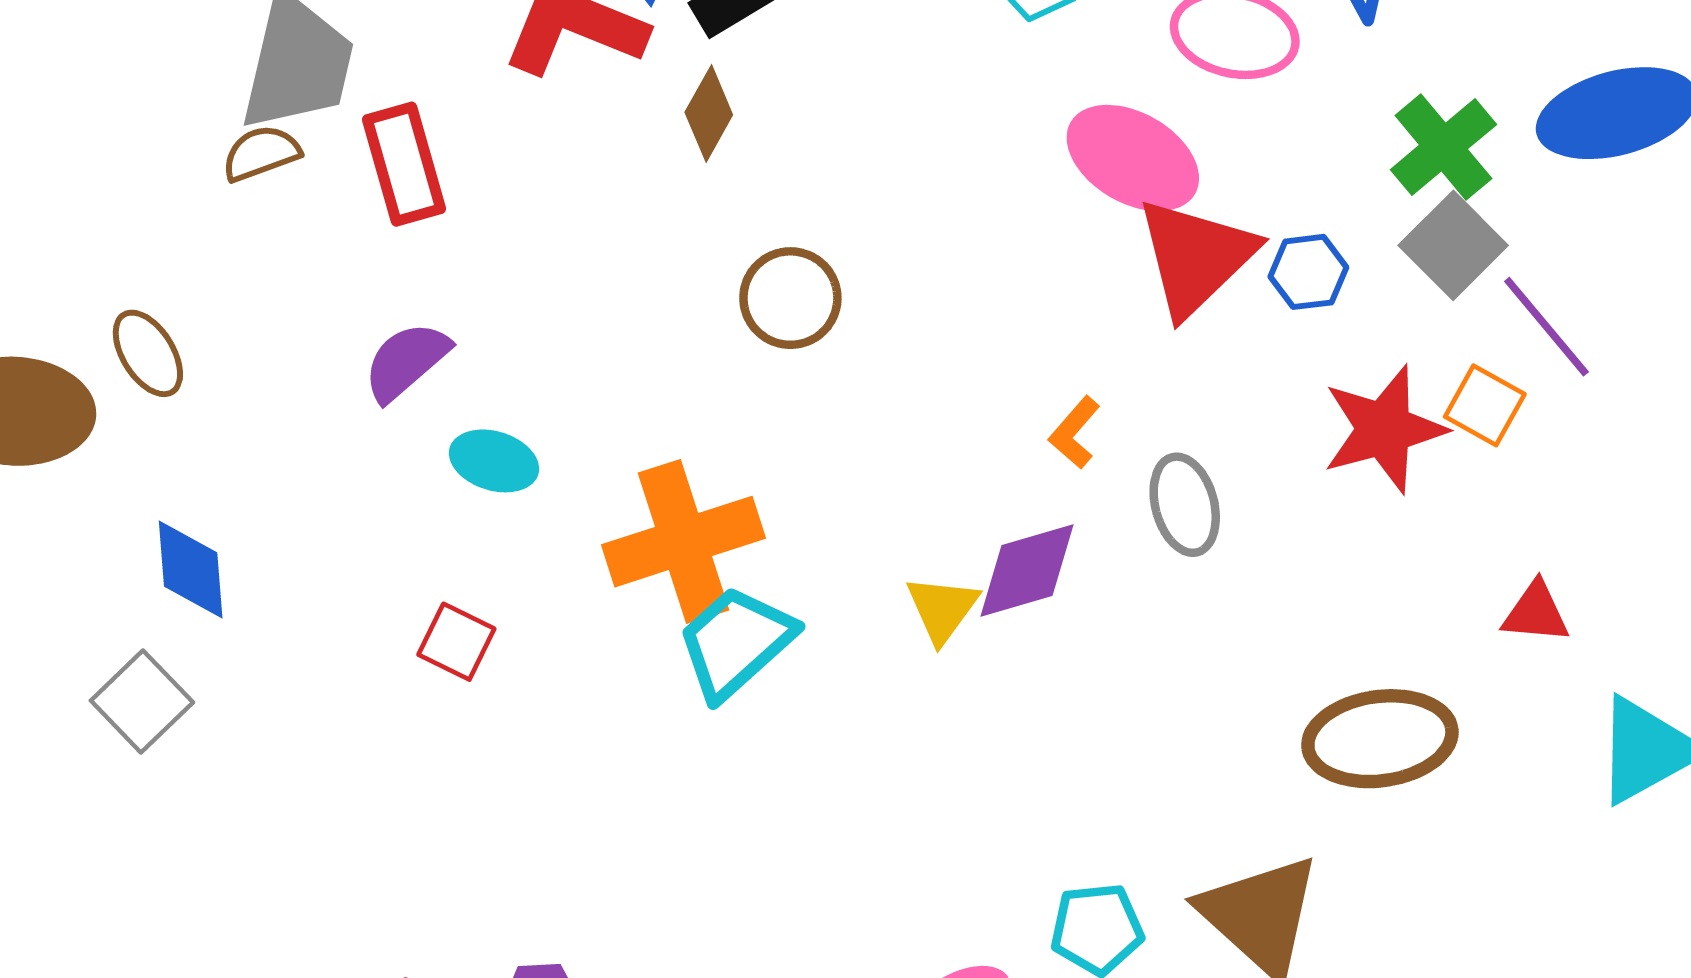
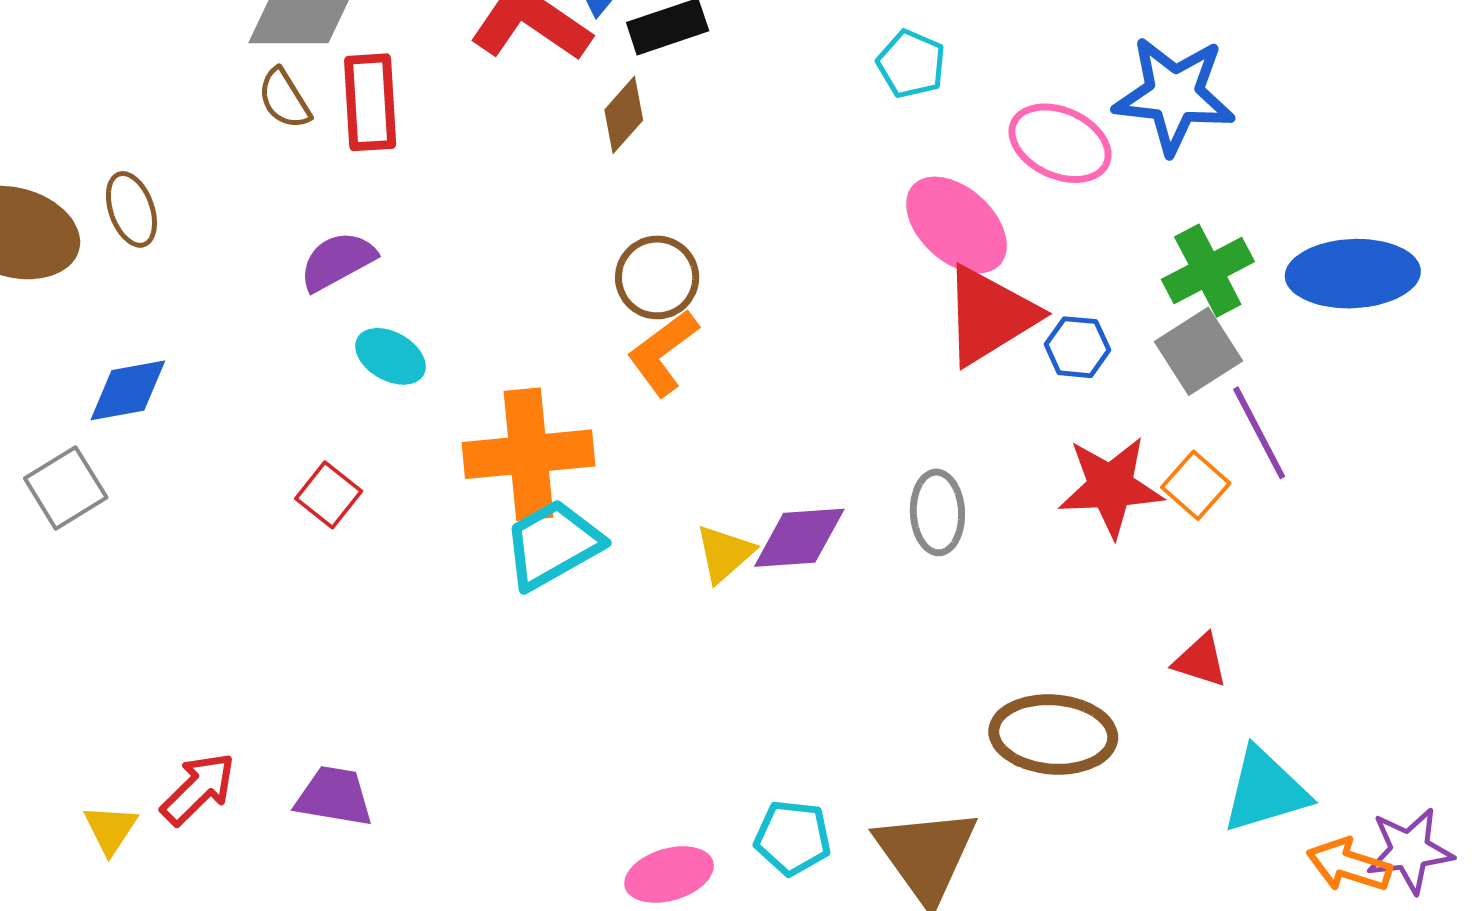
brown semicircle: (261, 153) -> (284, 99), moved, turned -114
orange L-shape: (1075, 433) -> (663, 353), moved, size x1.5
blue diamond: (191, 570) -> (128, 390), turned 72

